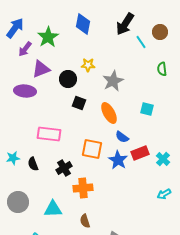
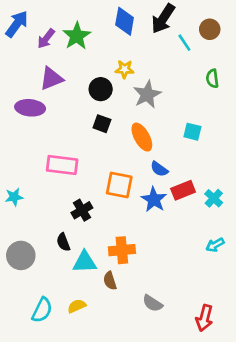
blue diamond: (83, 24) -> (125, 21), moved
green star: (48, 37) -> (77, 36), moved
purple arrow: (25, 49) -> (46, 39), moved
yellow star: (88, 65) -> (125, 69), moved
black circle: (68, 79) -> (101, 89), moved
black semicircle: (33, 164) -> (63, 242), moved
orange cross: (83, 188) -> (122, 250), moved
cyan triangle: (53, 209) -> (85, 262), moved

